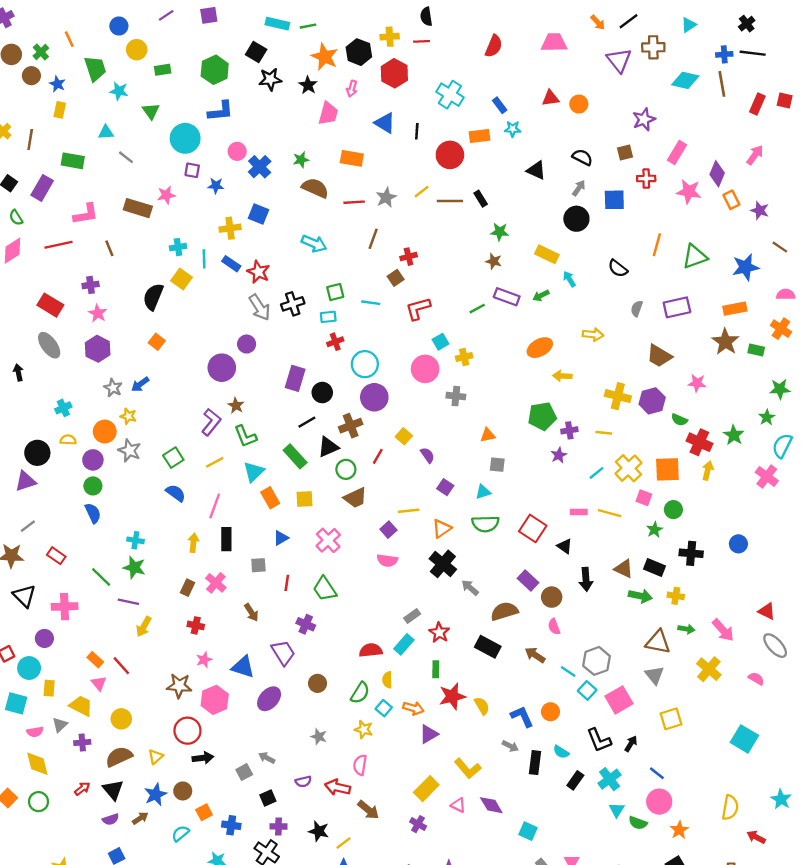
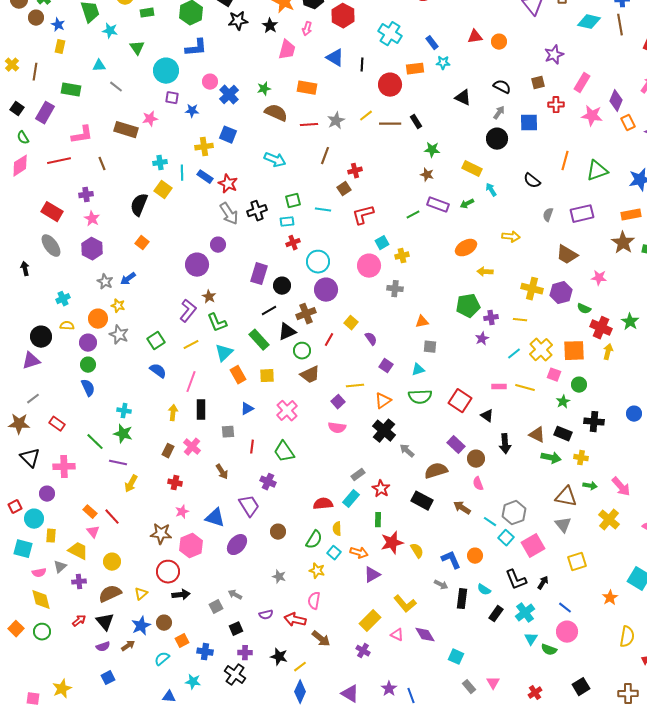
orange star: (679, 830) -> (610, 598), moved

